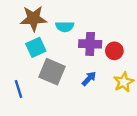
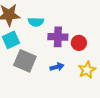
blue arrow: (89, 79) -> (57, 67), turned 32

